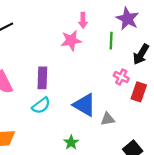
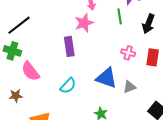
pink cross: (121, 77) -> (128, 53), moved
purple rectangle: (42, 78) -> (69, 46), moved

